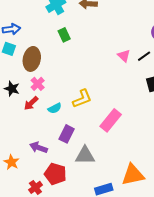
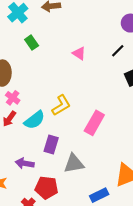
pink triangle: (124, 56) -> (79, 53), moved
cyan semicircle: (55, 108) -> (34, 120), size x1.5

